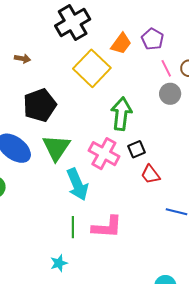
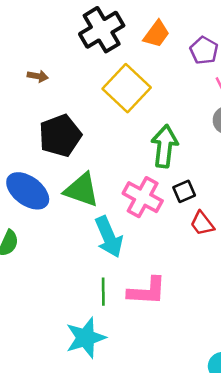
orange trapezoid: (121, 44) -> (156, 34), moved
green triangle: (56, 148) -> (82, 190), turned -44
cyan star: (59, 263) -> (86, 338), size x1.8

